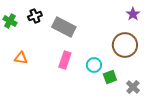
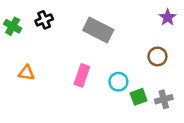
gray rectangle: (64, 27) -> (98, 30), moved
brown circle: (125, 45) -> (157, 56), size x0.6
gray cross: (133, 87) -> (164, 99), moved, turned 32

